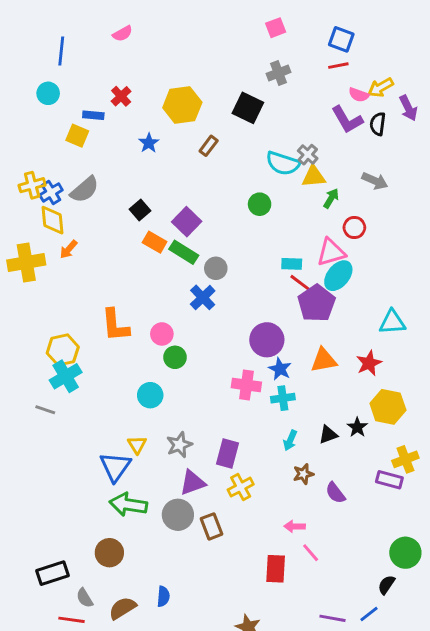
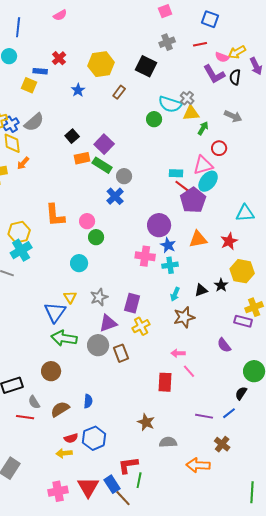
red line: (338, 66) -> (200, 44), moved
green circle: (260, 204) -> (154, 119), moved
orange rectangle: (155, 242) -> (82, 158), turned -42
brown star: (303, 474) -> (184, 317), size x1.5
purple semicircle: (335, 493) -> (224, 345), moved

